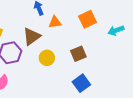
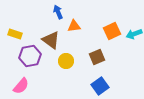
orange square: (87, 19) -> (112, 31), moved
brown triangle: (32, 37) -> (51, 40), turned -48

